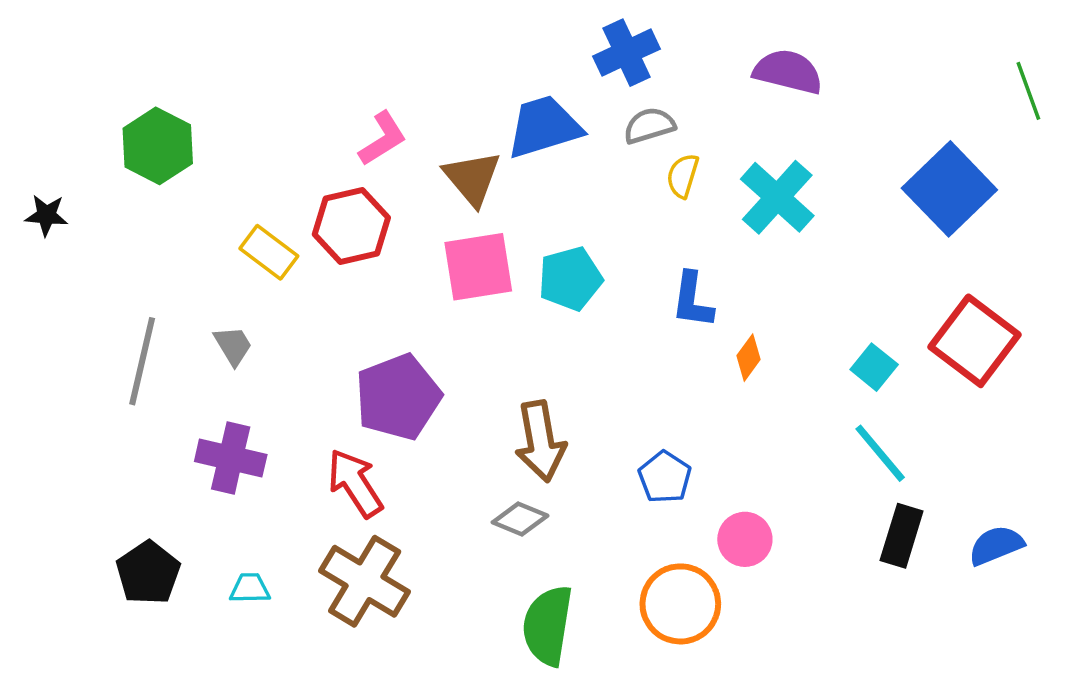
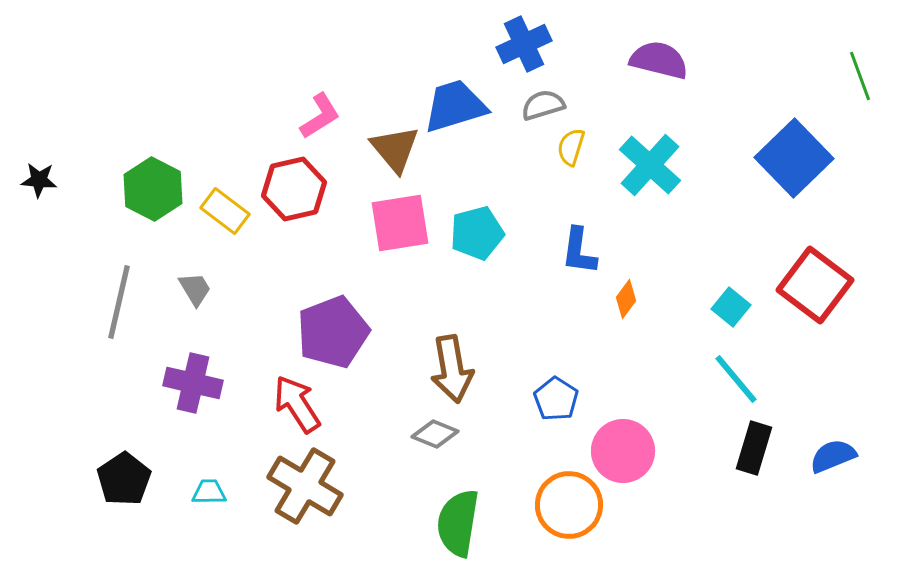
green hexagon: (158, 146) -> (153, 189), moved
pink circle: (745, 539) -> (623, 451), size x1.4

